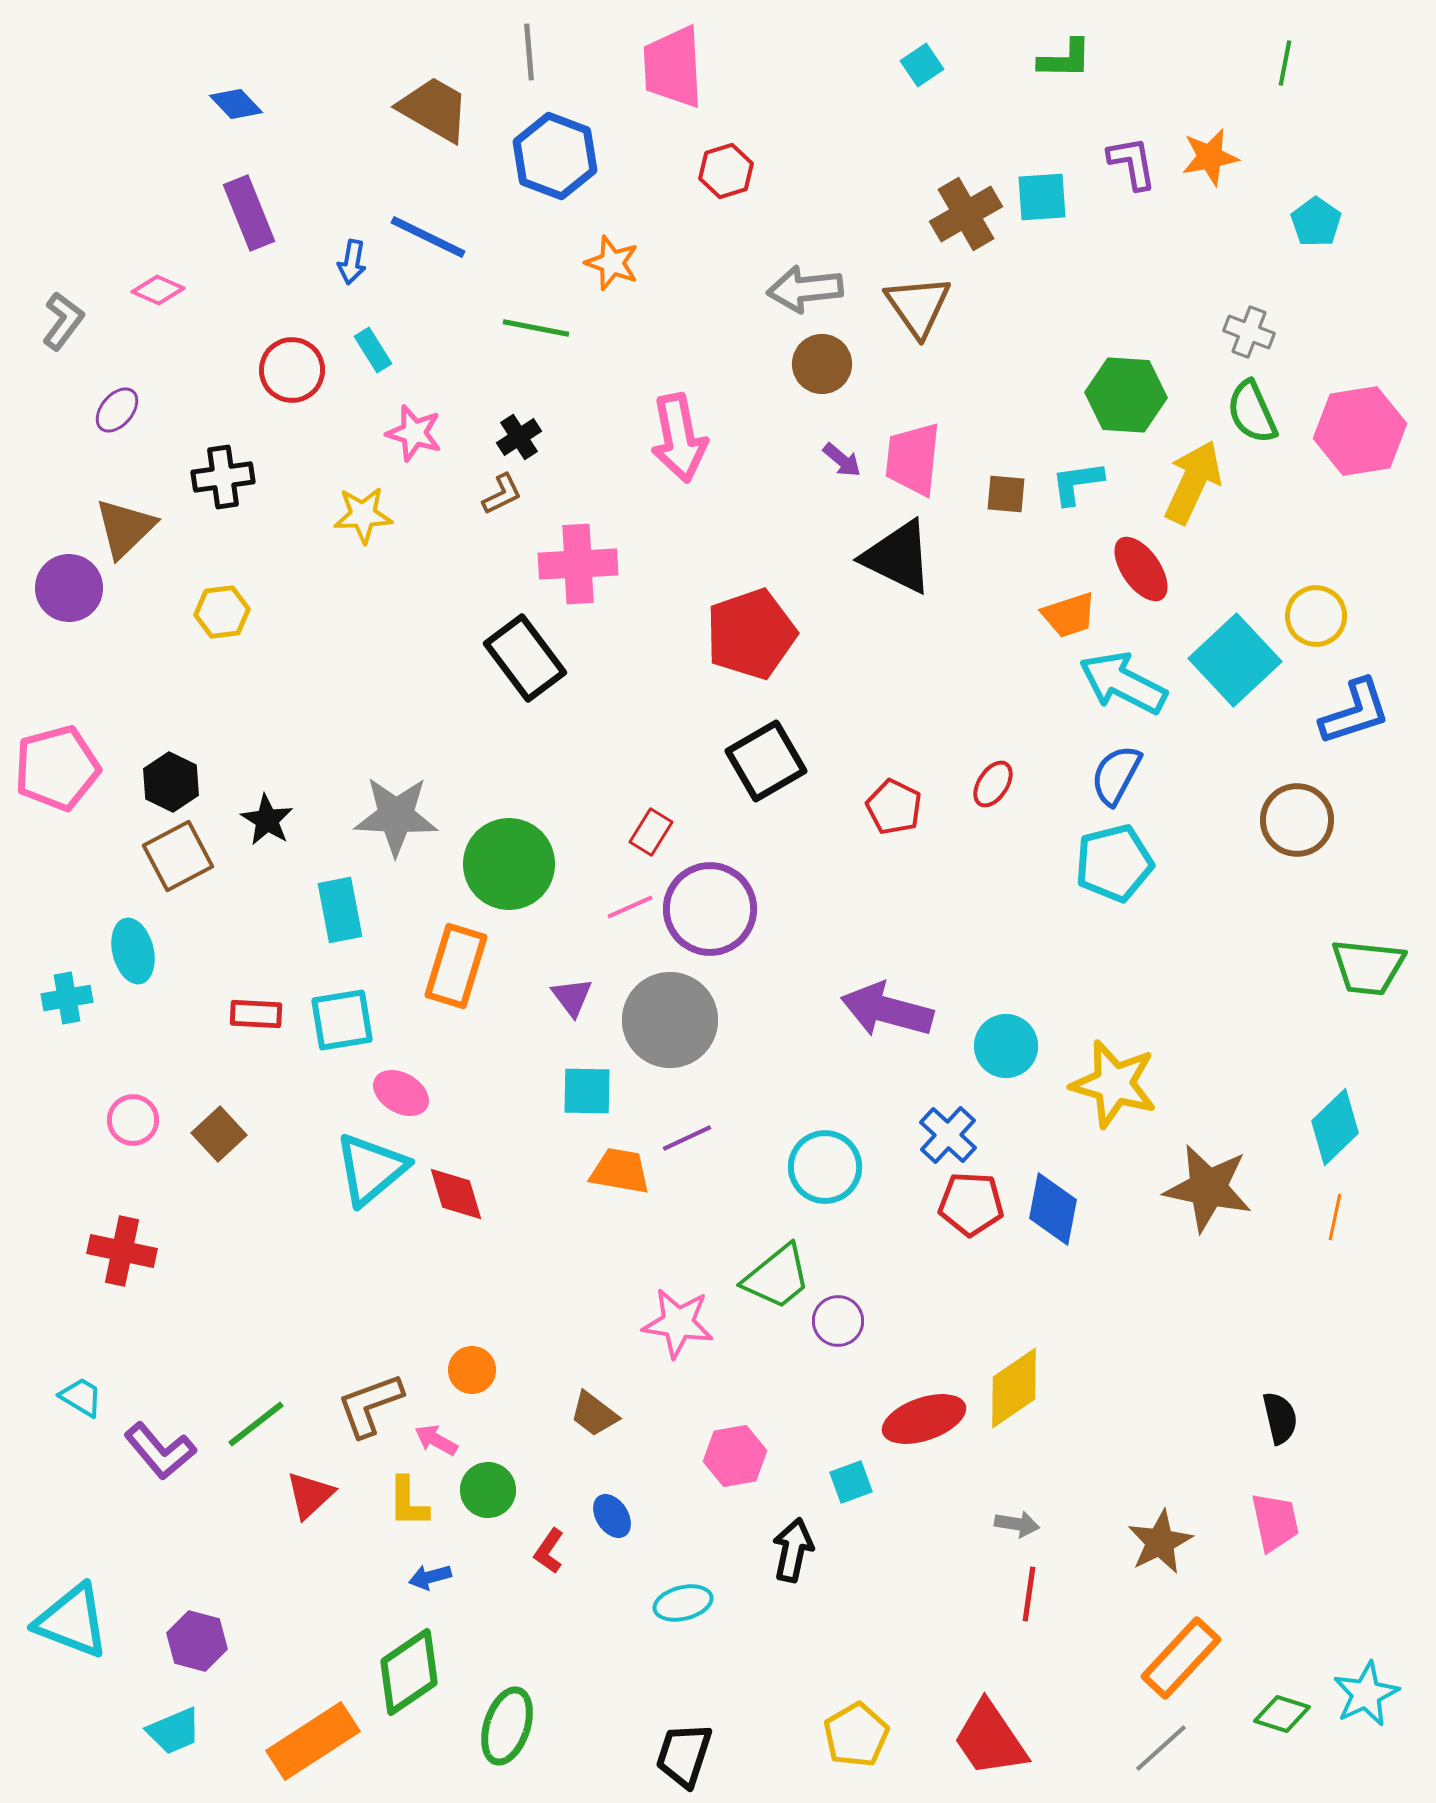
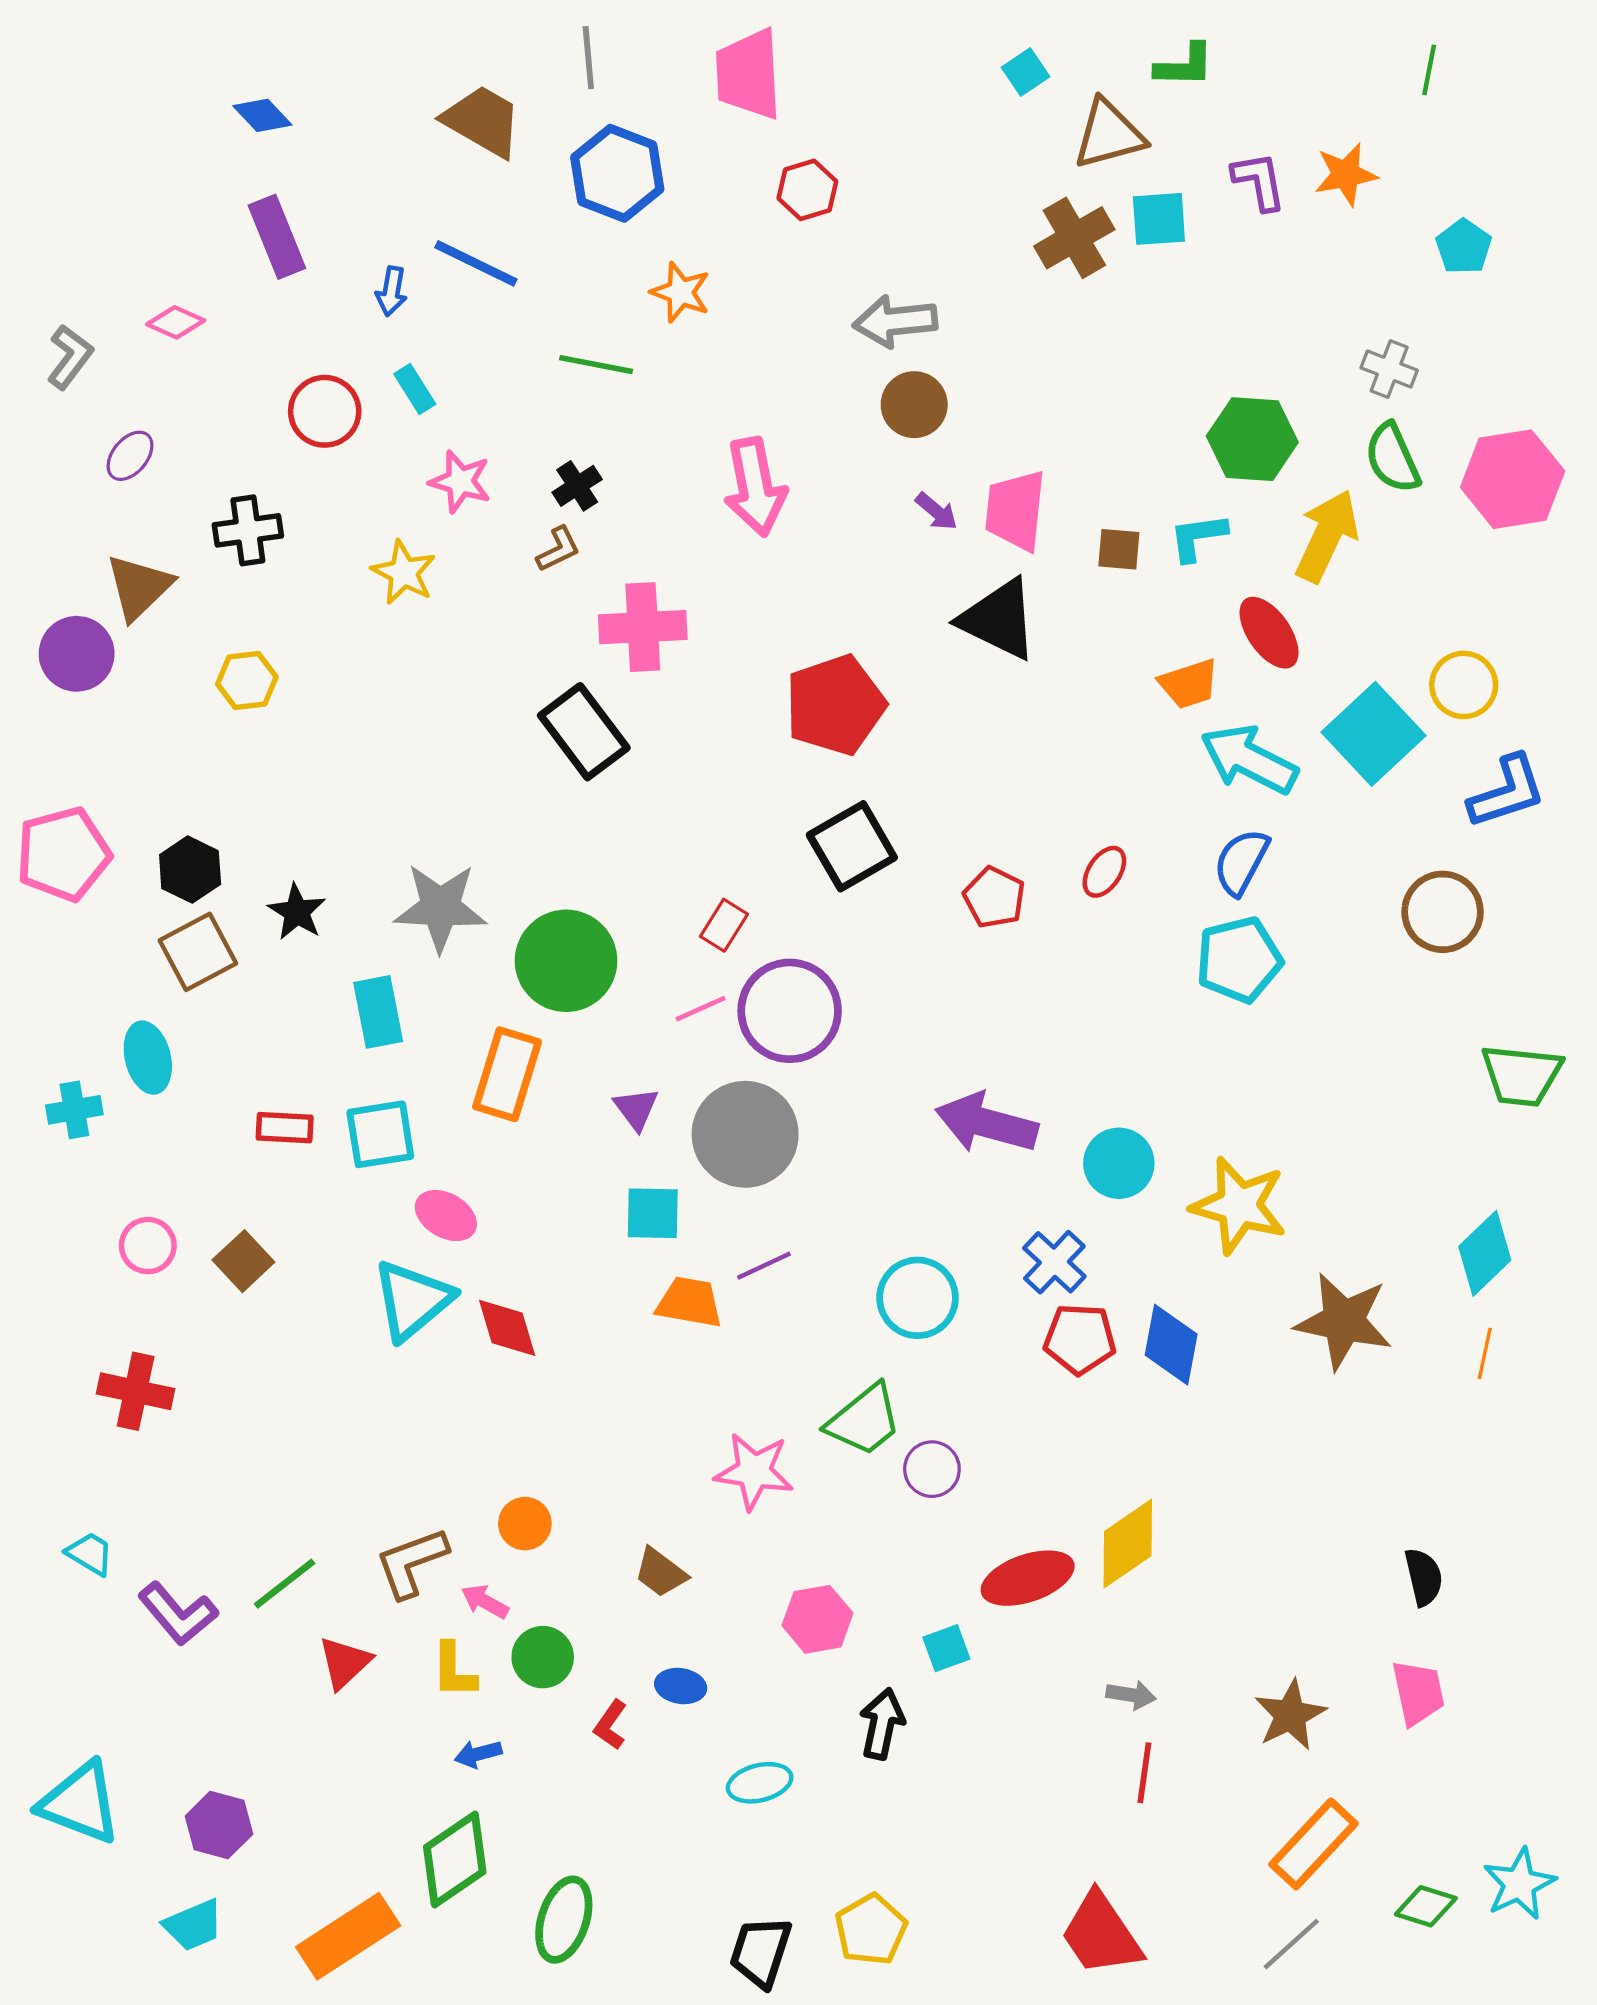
brown triangle: (918, 306) -> (1109, 134), moved, turned 50
yellow star: (363, 515) -> (404, 573), turned 30
blue ellipse: (612, 1516) -> (681, 1686), turned -48
yellow pentagon: (856, 1735) -> (871, 1930), moved

